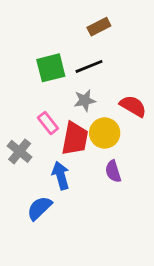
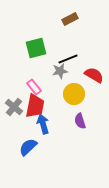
black line: (89, 66) -> (68, 59), moved
red trapezoid: (75, 139) -> (35, 106), moved

